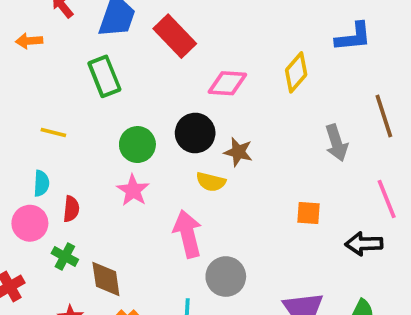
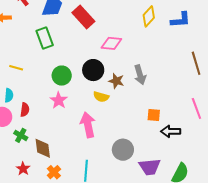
yellow diamond: (296, 72) -> (149, 16), moved
gray arrow: (336, 143) -> (140, 75), moved
black arrow: (364, 244) -> (171, 131), moved
gray circle: (226, 277) -> (123, 150), moved

